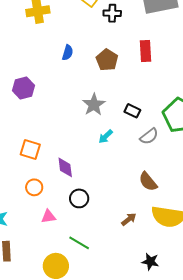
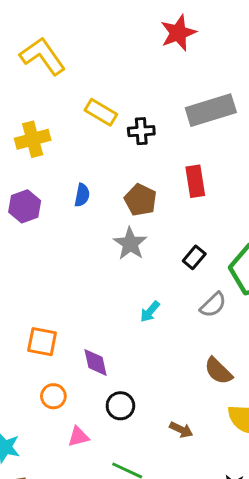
purple hexagon: (23, 88) -> (25, 206), moved
gray star: (94, 105) -> (130, 244), moved
black rectangle: (132, 111) -> (194, 257), moved, turned -70
brown arrow: (129, 219) -> (181, 430), moved, turned 70

